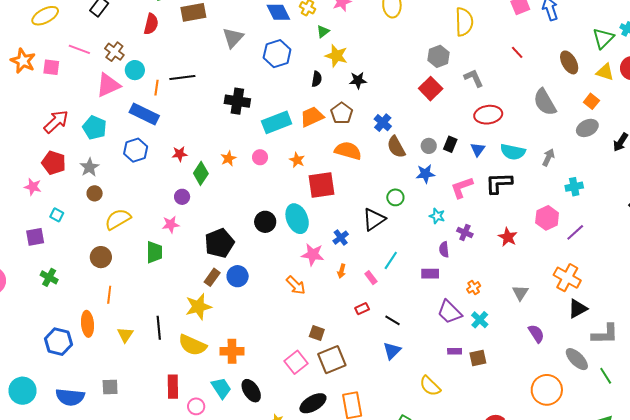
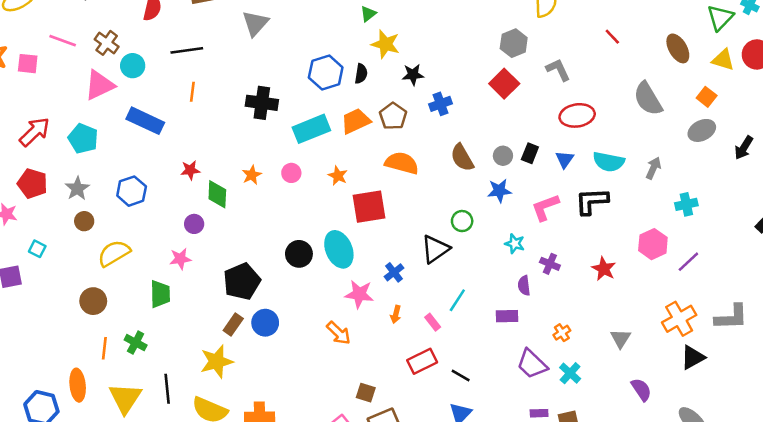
blue hexagon: (277, 54) -> (326, 73), moved
black line: (182, 77) -> (187, 50), moved
orange line: (156, 88) -> (192, 92), moved
blue cross: (383, 123) -> (441, 104), moved, turned 30
blue hexagon: (136, 150) -> (132, 191), moved
green diamond: (201, 173) -> (217, 194), turned -30
green cross: (49, 277) -> (136, 343), moved
orange cross: (567, 278) -> (679, 319), turned 32
red rectangle: (362, 309) -> (422, 361), size x1.6
gray L-shape: (605, 334) -> (731, 317), moved
yellow triangle: (125, 335) -> (125, 398), size x1.6

